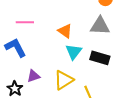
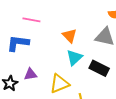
blue L-shape: (16, 48) -> (18, 43), turned -65

